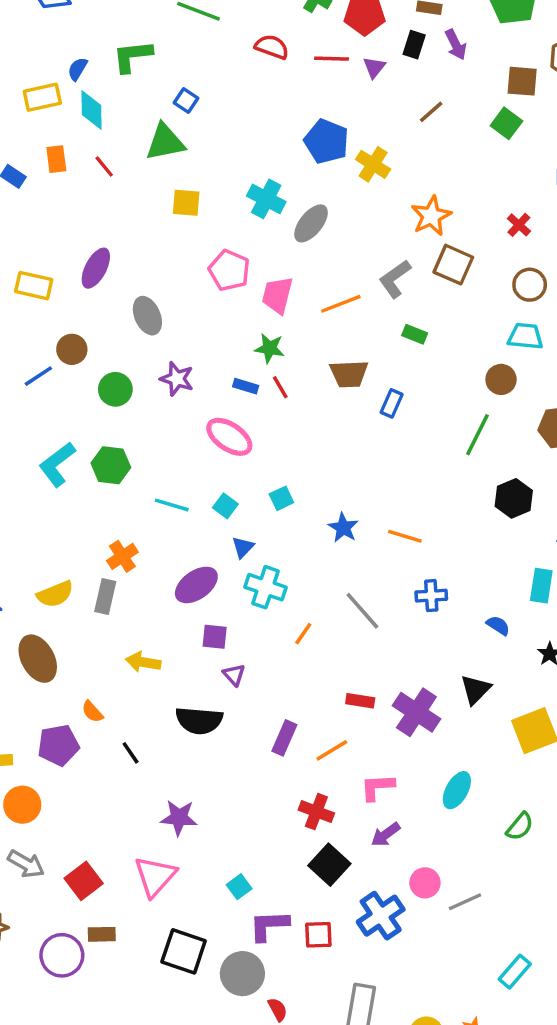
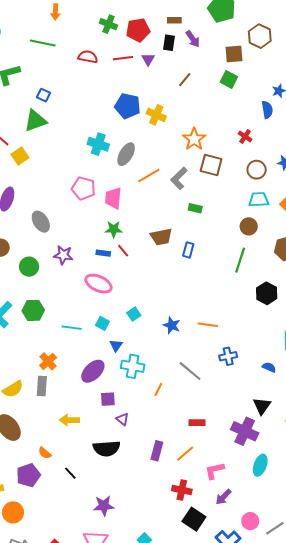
yellow square: (186, 203) -> (20, 156), moved, turned -30
orange line: (341, 304) -> (149, 176), moved
purple cross: (416, 712) -> (245, 431), moved

